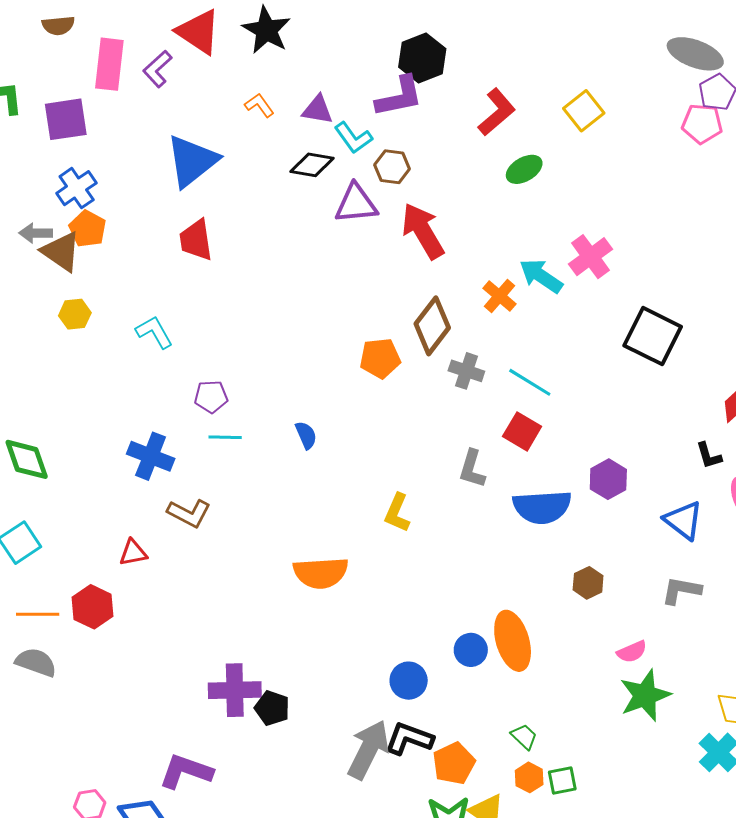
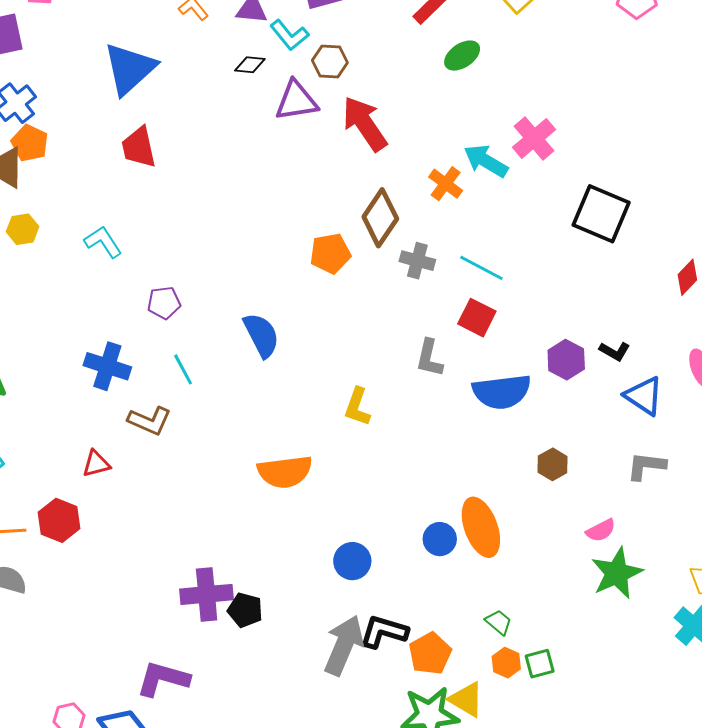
black diamond: (312, 165) -> (250, 65), size x0.7
blue semicircle: (306, 435) -> (261, 335), size x1.6
cyan line: (225, 437) -> (183, 369), moved, turned 64
black L-shape: (709, 456) -> (615, 351), moved, turned -40
blue circle: (409, 681) -> (352, 561), moved

